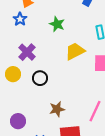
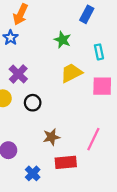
green star: (57, 24) -> (62, 40), moved

